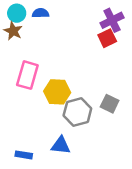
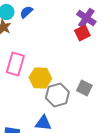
blue semicircle: (40, 13) -> (26, 12), turned -40
purple cross: (112, 20) -> (86, 18), turned -30

